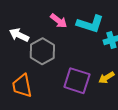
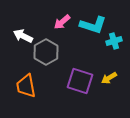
pink arrow: (59, 21) -> (62, 22), turned 102

